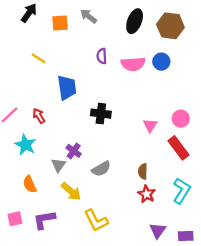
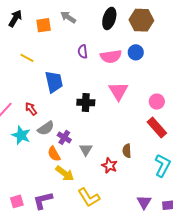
pink triangle: (150, 125) -> (118, 91), moved, size x1.5
gray triangle: (58, 165) -> (86, 150), moved
gray semicircle: (101, 169) -> (46, 128), moved
orange semicircle: (30, 184) -> (54, 154), moved
red star: (147, 194) -> (109, 166), moved

